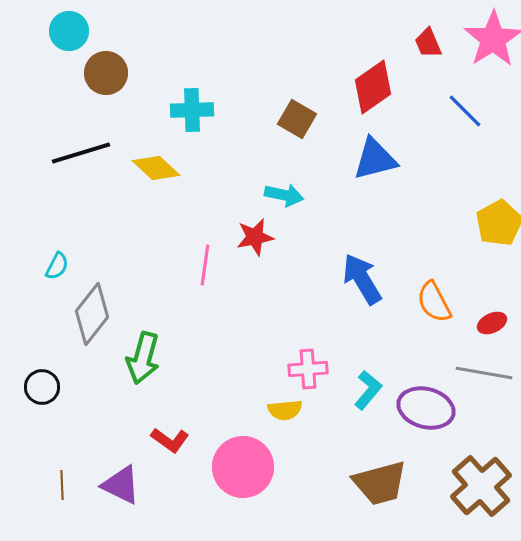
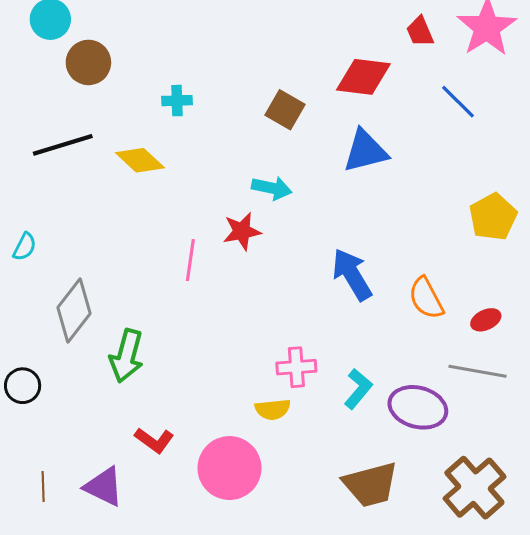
red diamond: (373, 87) -> (363, 77), turned 42
cyan cross: (192, 110) -> (177, 101), size x0.7
cyan semicircle: (57, 266) -> (25, 247), moved

